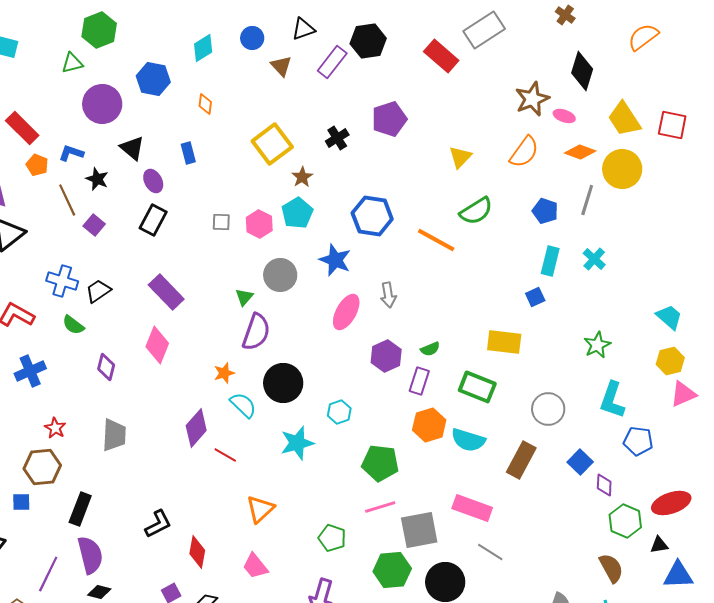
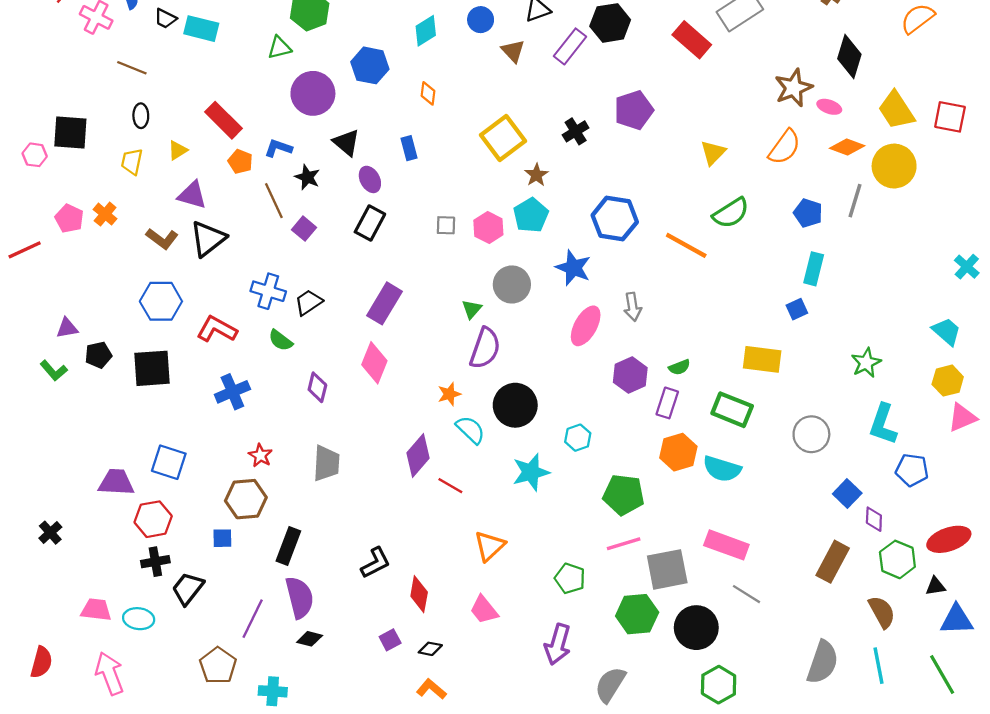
cyan cross: (594, 259) -> (967, 267), moved
purple rectangle: (166, 292) -> (384, 303), turned 75
brown rectangle: (521, 460) -> (833, 562), moved

